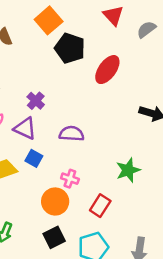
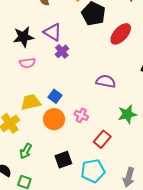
purple triangle: (25, 128) -> (53, 32), moved
purple semicircle: (72, 134) -> (106, 81), moved
orange circle: (55, 201) -> (54, 119), moved

